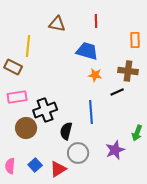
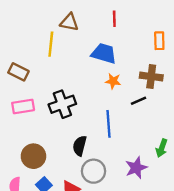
yellow line: (28, 46) -> (51, 44), moved
black cross: (45, 110) -> (62, 104), moved
brown circle: (26, 128) -> (33, 156), moved

